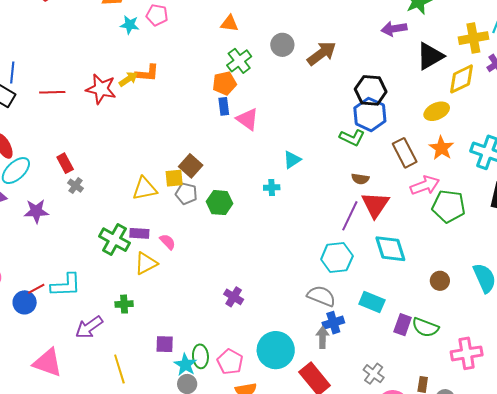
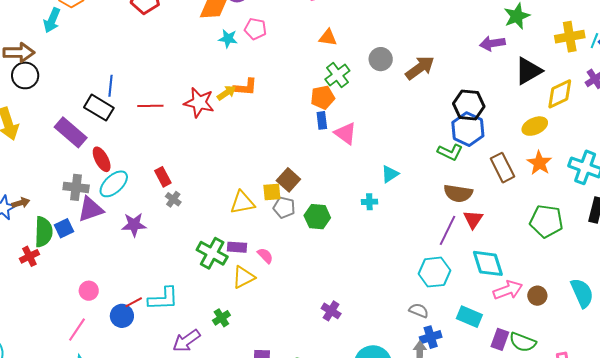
yellow cross: (473, 38) -> (570, 37), moved
brown semicircle: (360, 179) -> (458, 193), size x1.6
pink arrow: (425, 185) -> (508, 290), moved
red triangle: (375, 205) -> (473, 219), size x0.7
gray semicircle: (321, 296) -> (419, 310), size x0.7
green cross: (124, 304) -> (221, 318), turned -30

